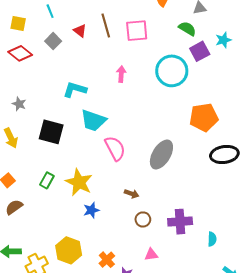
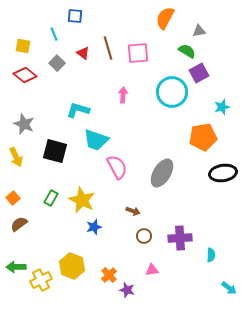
cyan star: (223, 40) -> (222, 107), moved
gray star: (19, 104) -> (24, 124), size x1.5

